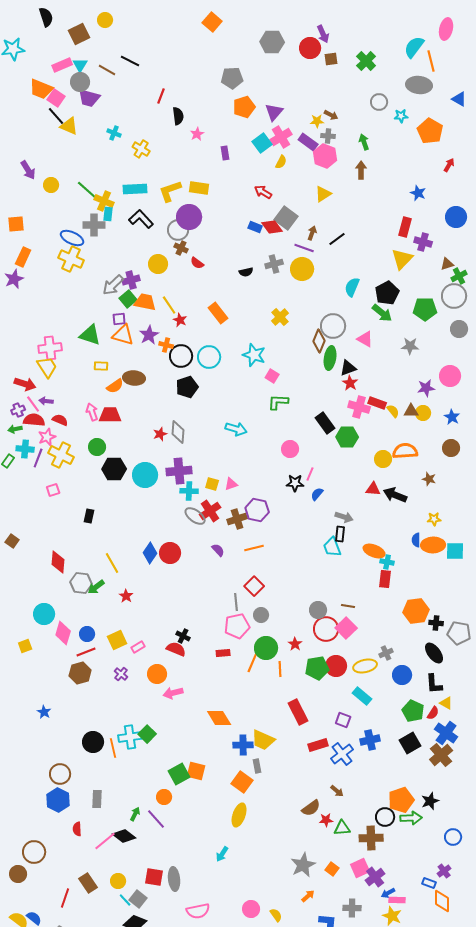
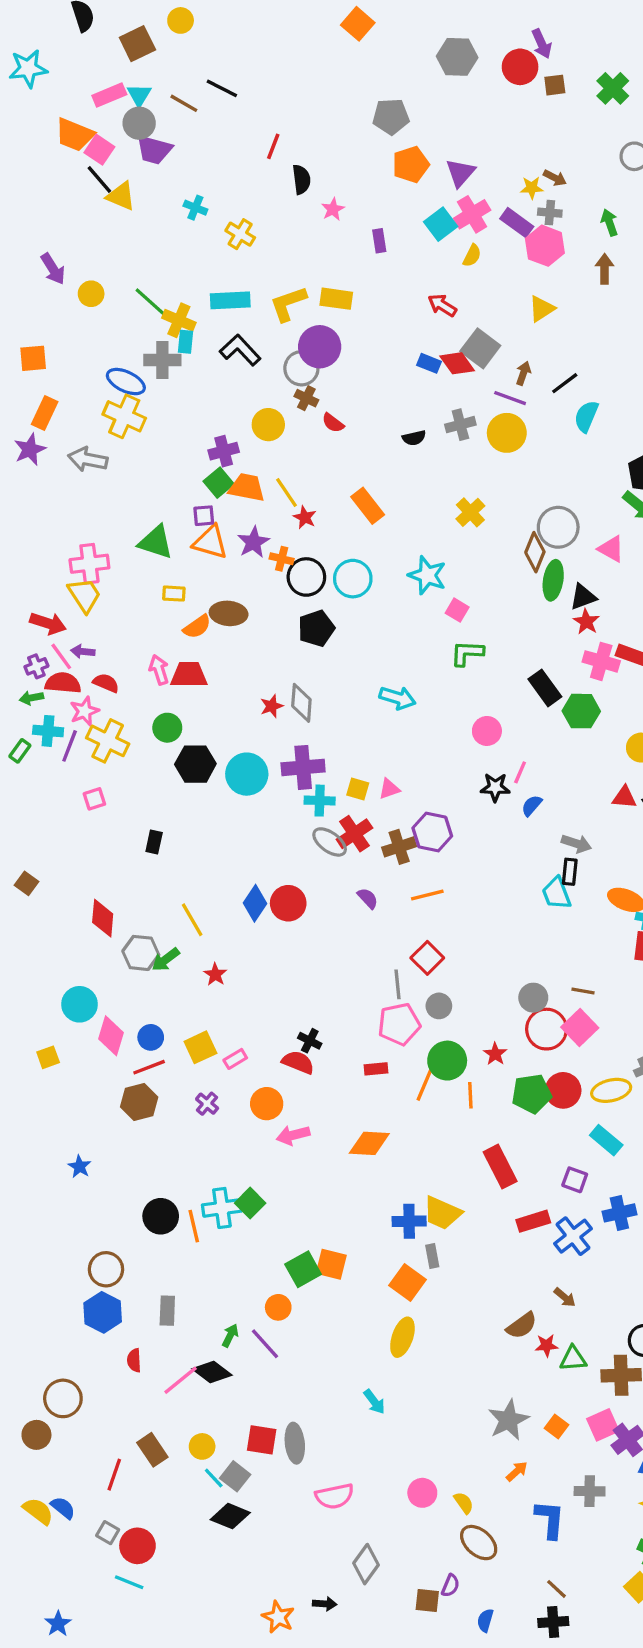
gray arrow: (113, 285) -> (88, 459), moved, turned 55
cyan semicircle: (352, 287) -> (586, 416), moved
orange diamond: (219, 718) -> (369, 1143), moved, turned -55
cyan arrow: (222, 854) -> (374, 1402), turned -70

